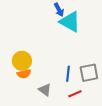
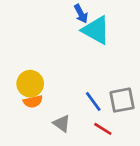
blue line: (68, 74) -> (93, 101), turned -42
red line: (75, 94) -> (103, 129), turned 56

